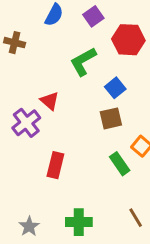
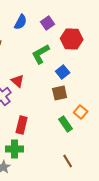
brown line: (136, 218) -> (68, 161), moved
green cross: (79, 222) -> (15, 149), moved

